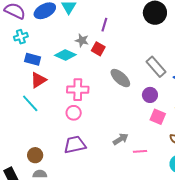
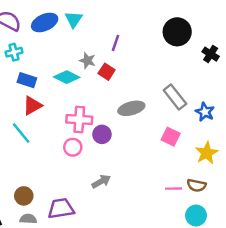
gray ellipse: (120, 78) -> (131, 108), turned -60
purple circle: (150, 95) -> (102, 134), moved
pink square: (158, 117) -> (171, 137), moved
gray arrow: (121, 139) -> (101, 181), moved
purple trapezoid: (75, 145) -> (61, 209), moved
pink line: (140, 151) -> (173, 189), moved

